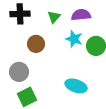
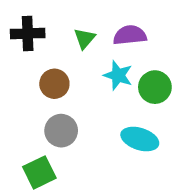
gray circle: (19, 72) -> (61, 131), moved
cyan ellipse: (76, 86) -> (140, 139), moved

